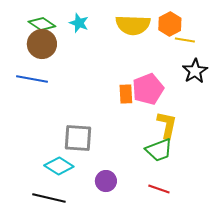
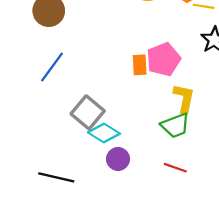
blue line: (32, 79) -> (52, 67), moved, turned -64
gray square: (78, 138) -> (88, 112), turned 36
cyan diamond: (59, 166) -> (104, 133), moved

